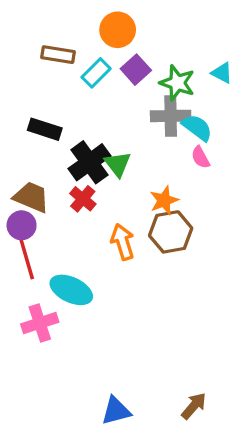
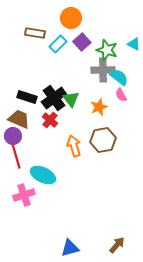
black rectangle: (45, 129) -> (27, 97), moved
orange star: (164, 200) -> (99, 107), moved

